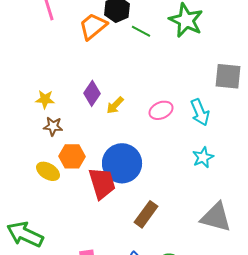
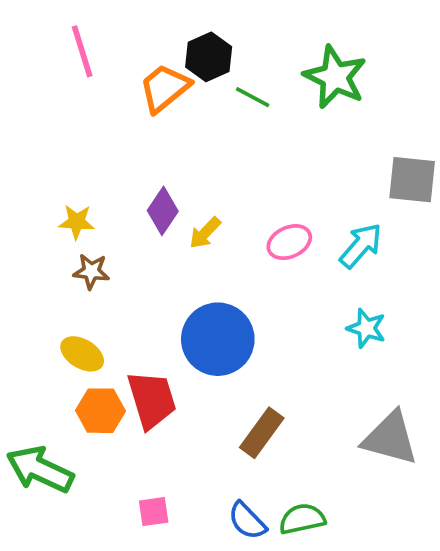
cyan arrow: (200, 112) -> (361, 246), turned -116
orange hexagon: (72, 156) -> (100, 411), moved
cyan star: (203, 157) -> (366, 328), turned -30
red trapezoid: (102, 183) -> (152, 400), moved

